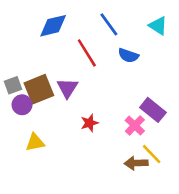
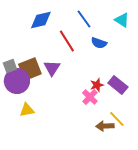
purple circle: (22, 105) -> (17, 81), size x1.6
red star: (89, 123) -> (97, 85), moved
pink cross: (135, 126) -> (90, 97), moved

